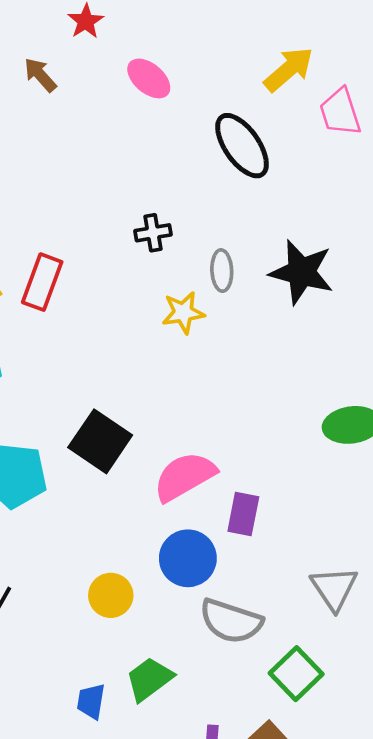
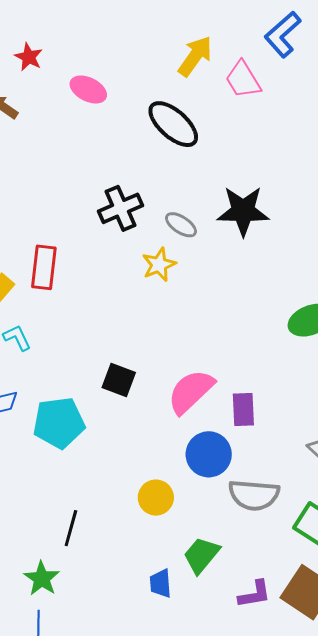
black cross: (153, 233) -> (121, 208), size x1.5
gray ellipse: (222, 271) -> (181, 225), turned -40
black square: (100, 441) -> (119, 380), size x0.7

